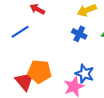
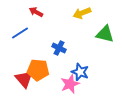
blue cross: (79, 34) -> (59, 48), moved

